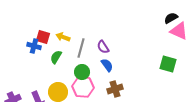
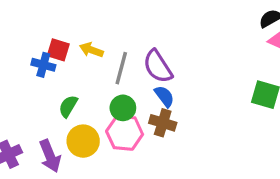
purple semicircle: (103, 47) -> (158, 66), size x1.5
green semicircle: (56, 57) -> (68, 106), moved
brown cross: (115, 89) -> (163, 123), moved, turned 35

